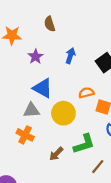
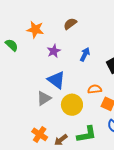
brown semicircle: (50, 24) -> (70, 24), turned 64
gray triangle: (31, 110) -> (44, 98), turned -35
orange cross: (25, 135) -> (40, 134), moved

